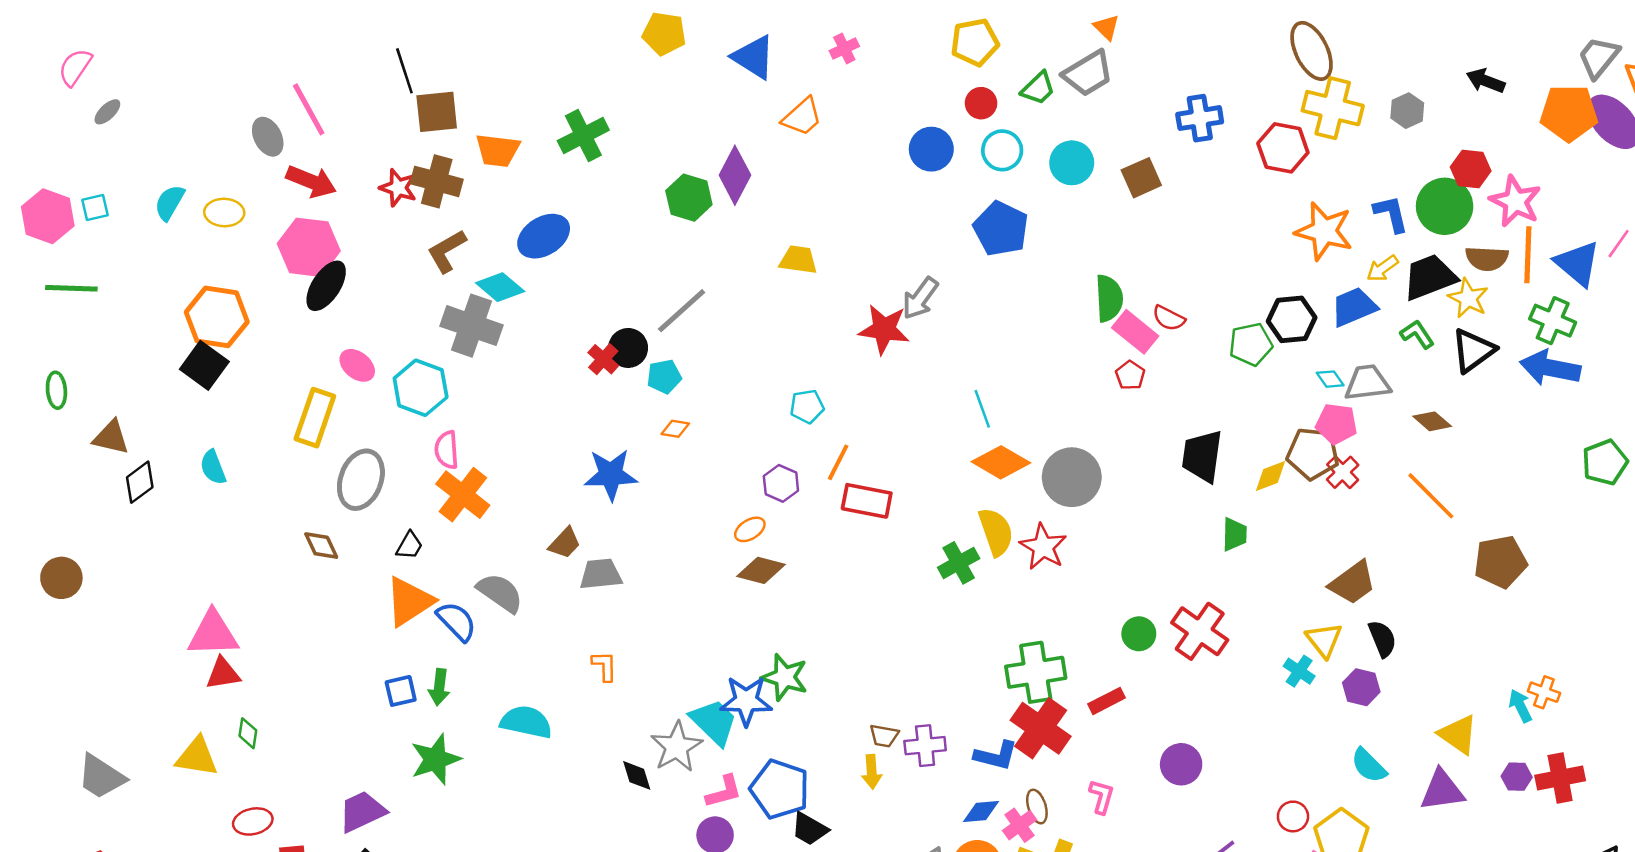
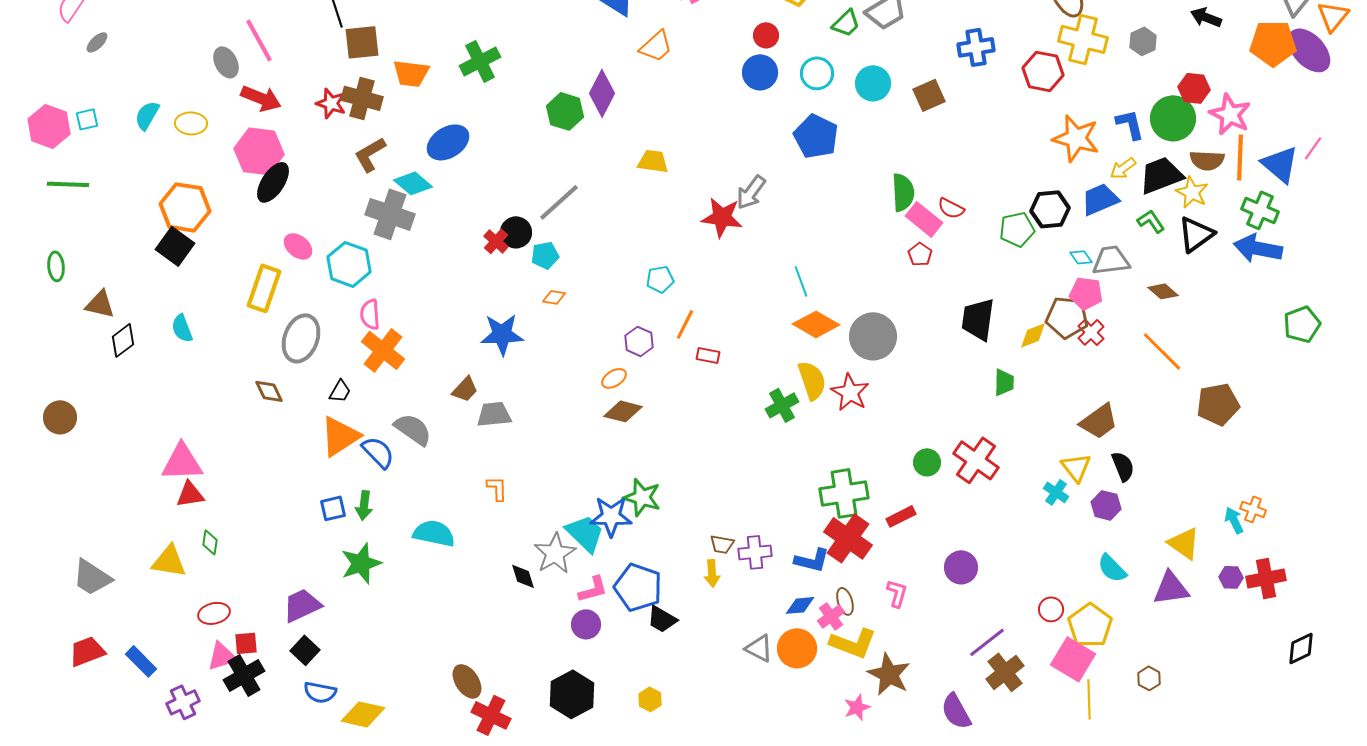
red circle: (981, 103) -> (766, 35), moved
red rectangle: (867, 501) -> (708, 355), size x0.6

